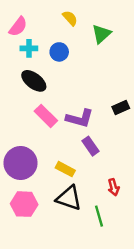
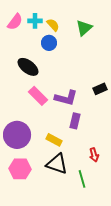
yellow semicircle: (70, 18) -> (53, 25), moved
cyan cross: (29, 48) -> (35, 21), moved
purple rectangle: (91, 146) -> (75, 121), turned 49

